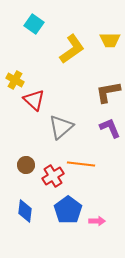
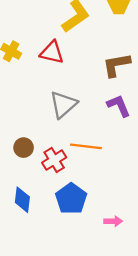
red triangle: (34, 100) -> (52, 52), moved, turned -30
pink arrow: (97, 221) -> (113, 221), moved

